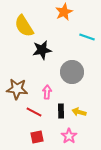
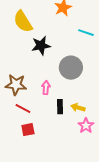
red line: (34, 112) -> (23, 109), moved
pink star: (69, 136) -> (86, 126), moved
red square: (37, 137) -> (28, 130), moved

